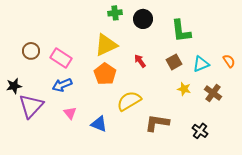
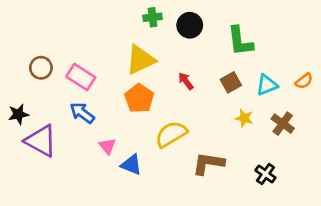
orange semicircle: (229, 61) -> (304, 81), turned 88
blue arrow: (62, 85) -> (82, 113), turned 60
purple triangle: (31, 106) -> (41, 141), turned -44
pink triangle: (70, 113) -> (107, 146), moved

